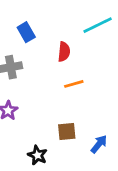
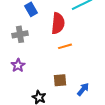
red semicircle: (64, 52) -> (58, 23), size x1.5

